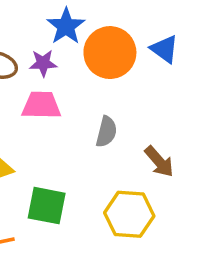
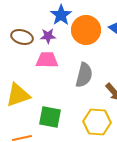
gray semicircle: (106, 132) -> (84, 75), size x1.4

